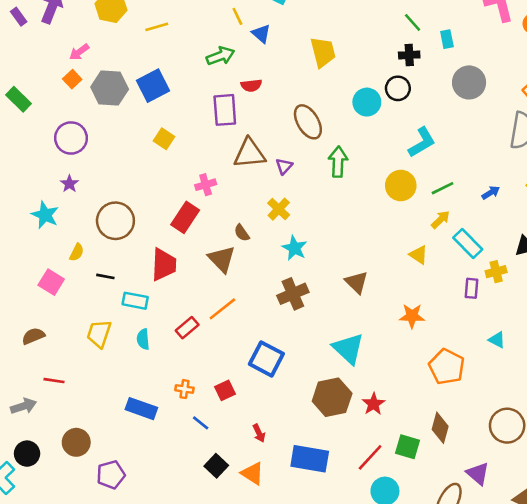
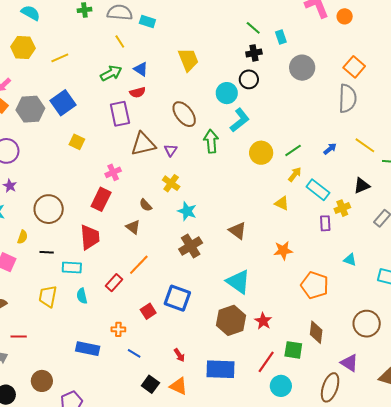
blue triangle: (261, 34) -> (141, 69), moved
cyan L-shape: (422, 142) -> (240, 120), moved
brown triangle: (222, 259) -> (133, 227), size x0.7
red square: (225, 390) -> (148, 311), moved

